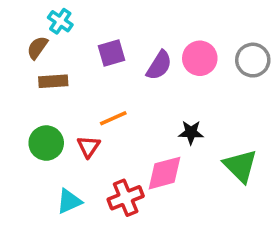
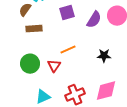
black star: (191, 132) -> (104, 56), moved
pink diamond: (164, 173) -> (106, 91), moved

